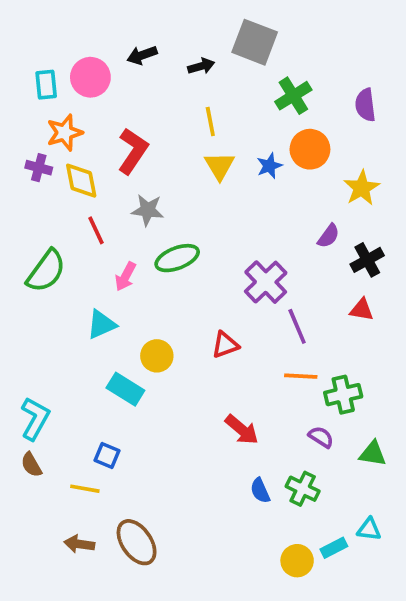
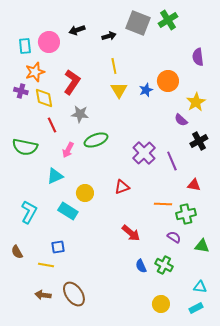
green cross: (293, 96) -> (168, 20), moved
purple semicircle: (328, 236) -> (181, 120), moved, turned 96
green semicircle: (46, 271) -> (25, 147), turned 65
red triangle: (362, 310) -> (194, 185), moved
purple line: (297, 326) -> (172, 161), moved
cyan L-shape: (35, 419) -> (29, 212), moved
blue square: (107, 455) -> (58, 247), turned -32
cyan rectangle: (334, 548) -> (196, 308), moved

